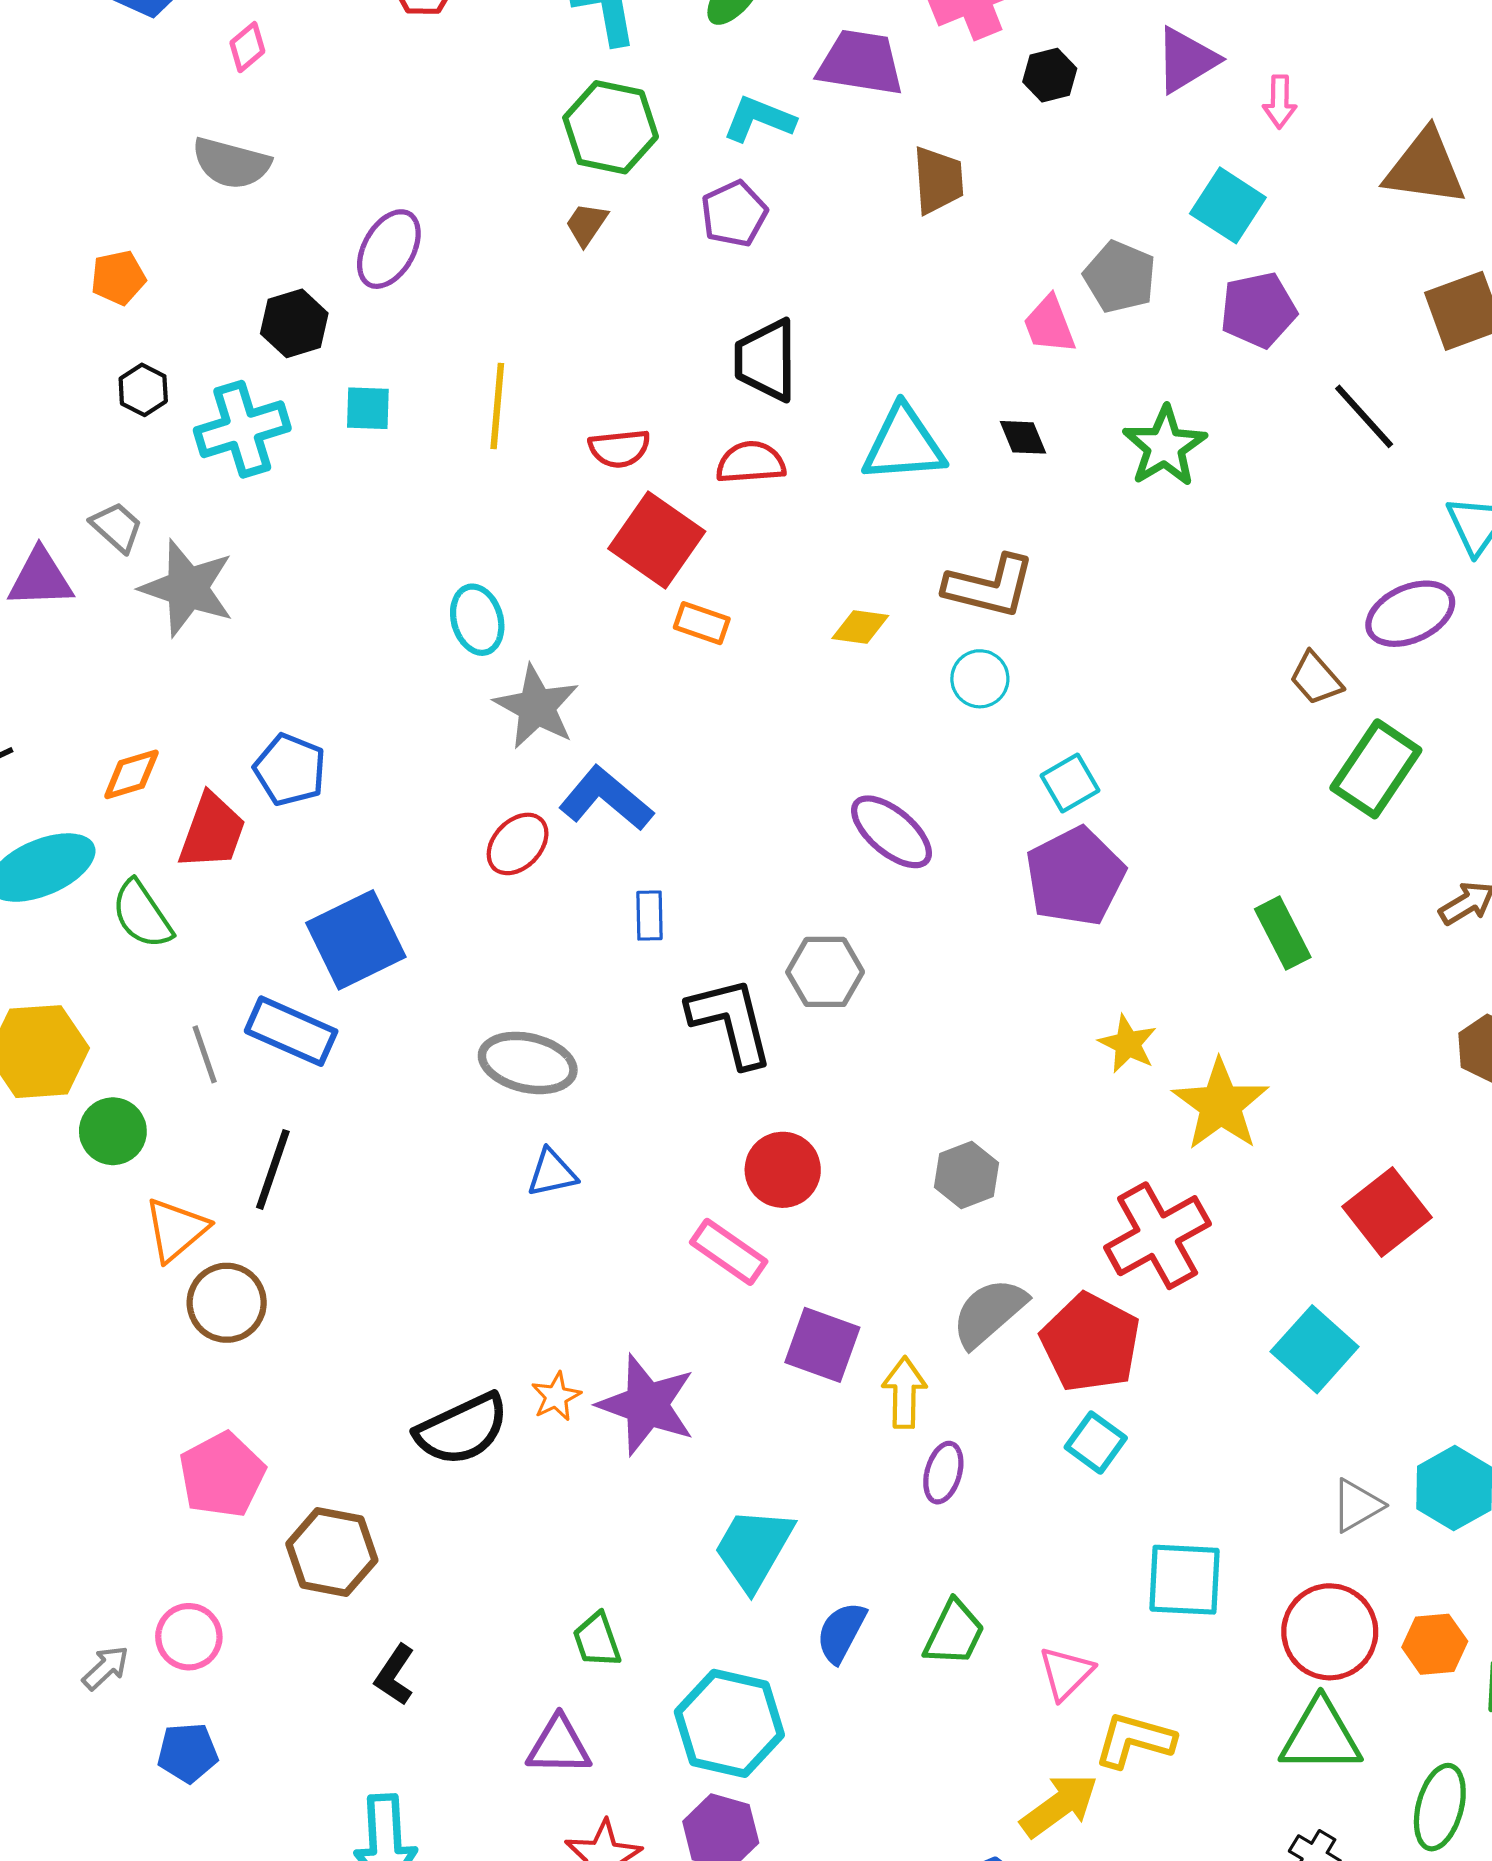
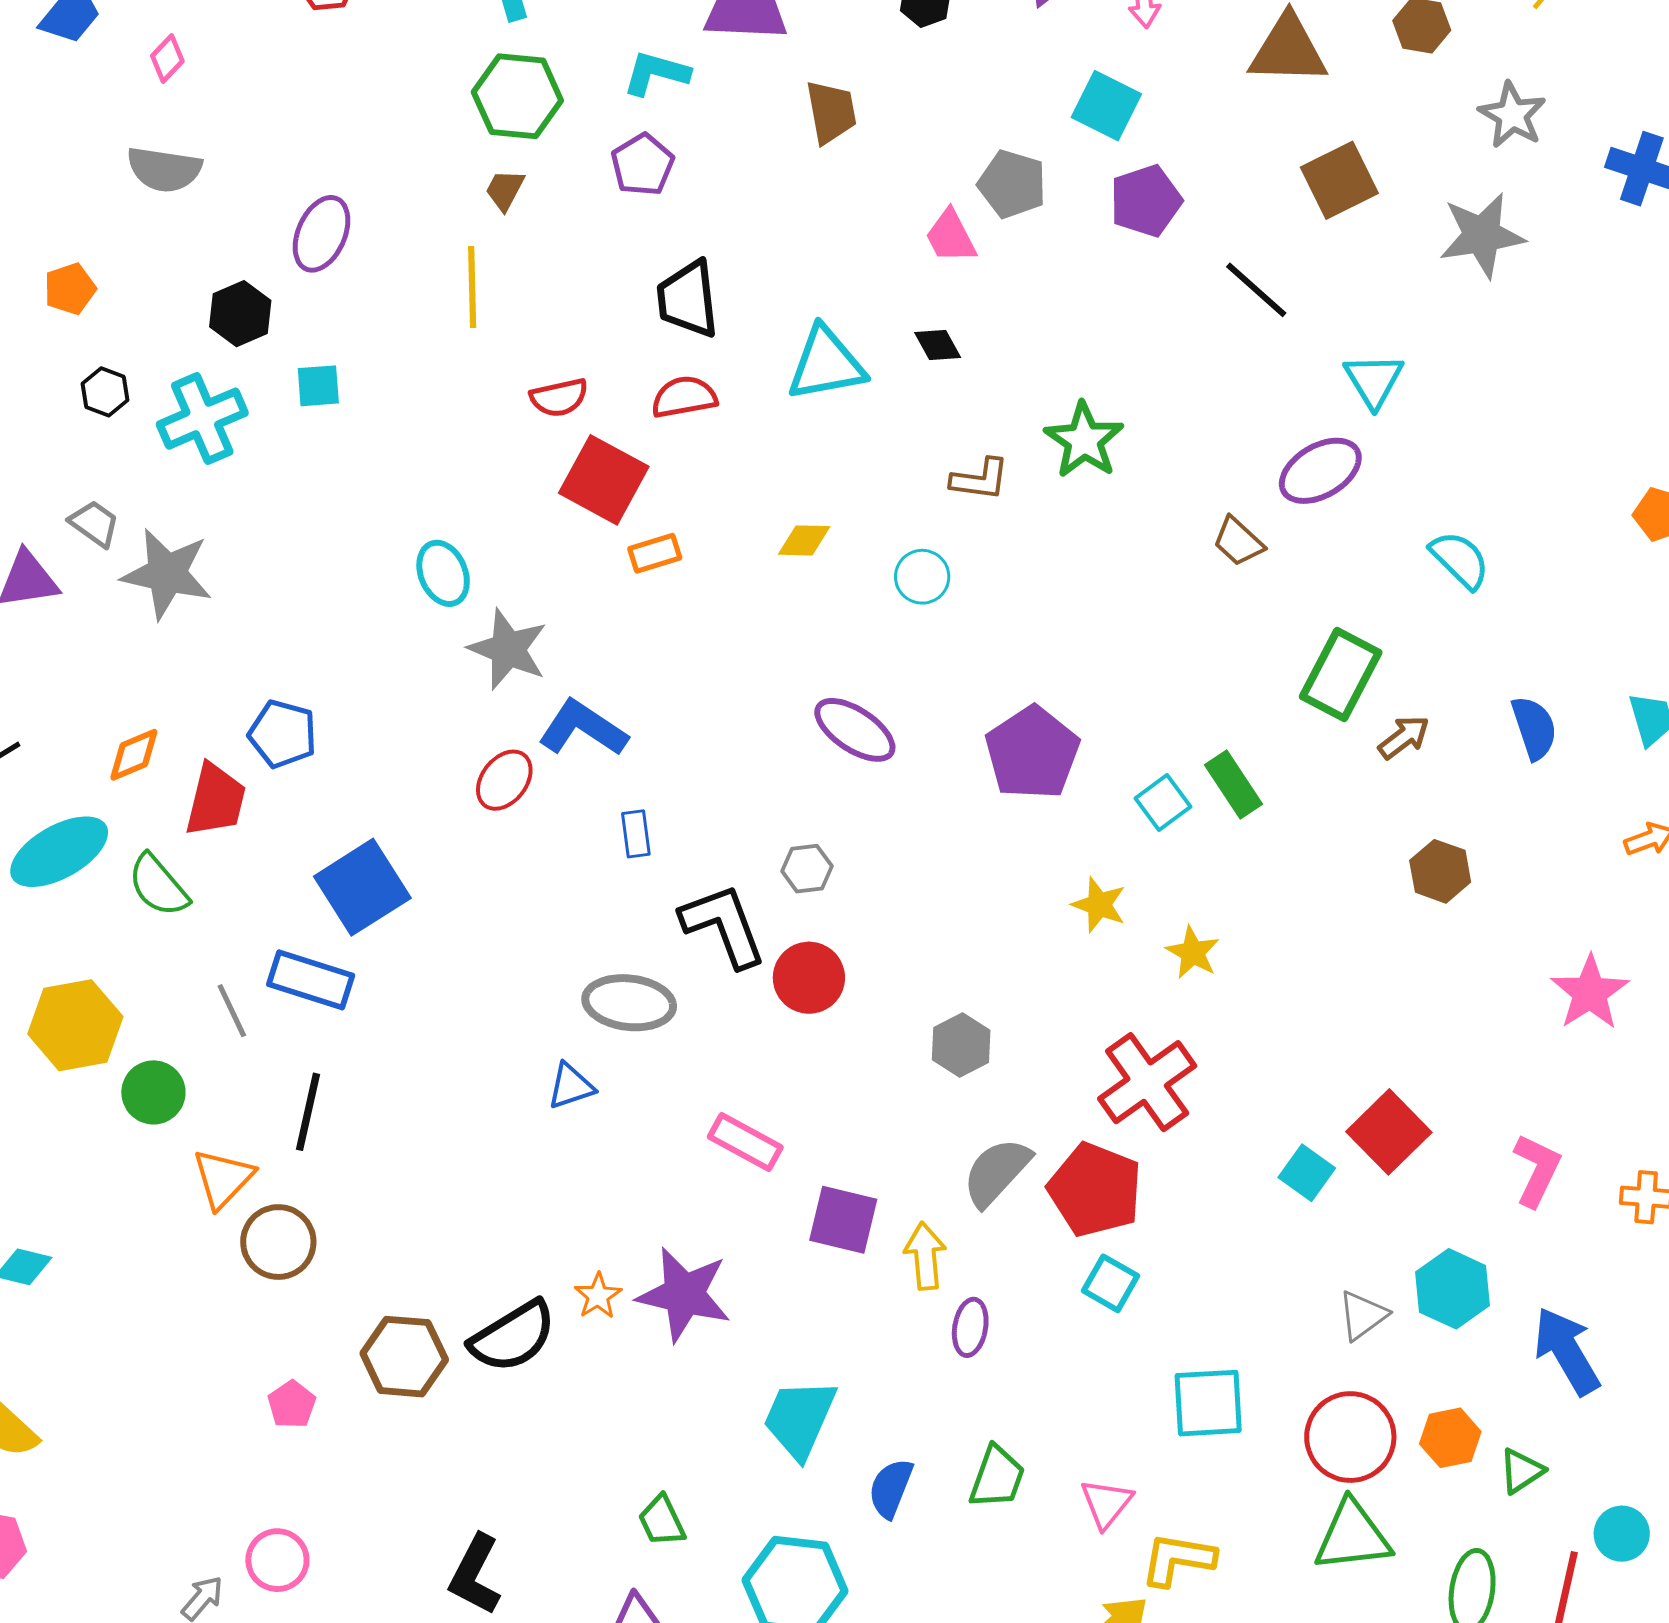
yellow line: (497, 406) -> (472, 287), moved
green star: (1165, 446) -> (1084, 440), moved
brown L-shape: (990, 586) -> (980, 479), moved, size x0.7
orange rectangle: (702, 623) -> (655, 553), turned -30
green rectangle: (1376, 769) -> (1341, 674), moved
cyan square: (1070, 783) -> (1163, 803), moved
gray hexagon: (825, 972) -> (807, 869), size x0.7
gray ellipse: (528, 1063) -> (629, 1003), moved
yellow star: (1221, 1105) -> (1193, 952), size x0.6
red circle: (783, 1170) -> (809, 978), moved
red square: (1387, 1212) -> (1389, 1132), moved
cyan square: (1315, 1349) -> (1307, 1173), size x0.7
pink pentagon: (222, 1475) -> (292, 1404), size x0.6
brown hexagon: (332, 1552) -> (404, 1357), moved
black L-shape: (395, 1675) -> (475, 1575), size x1.4

